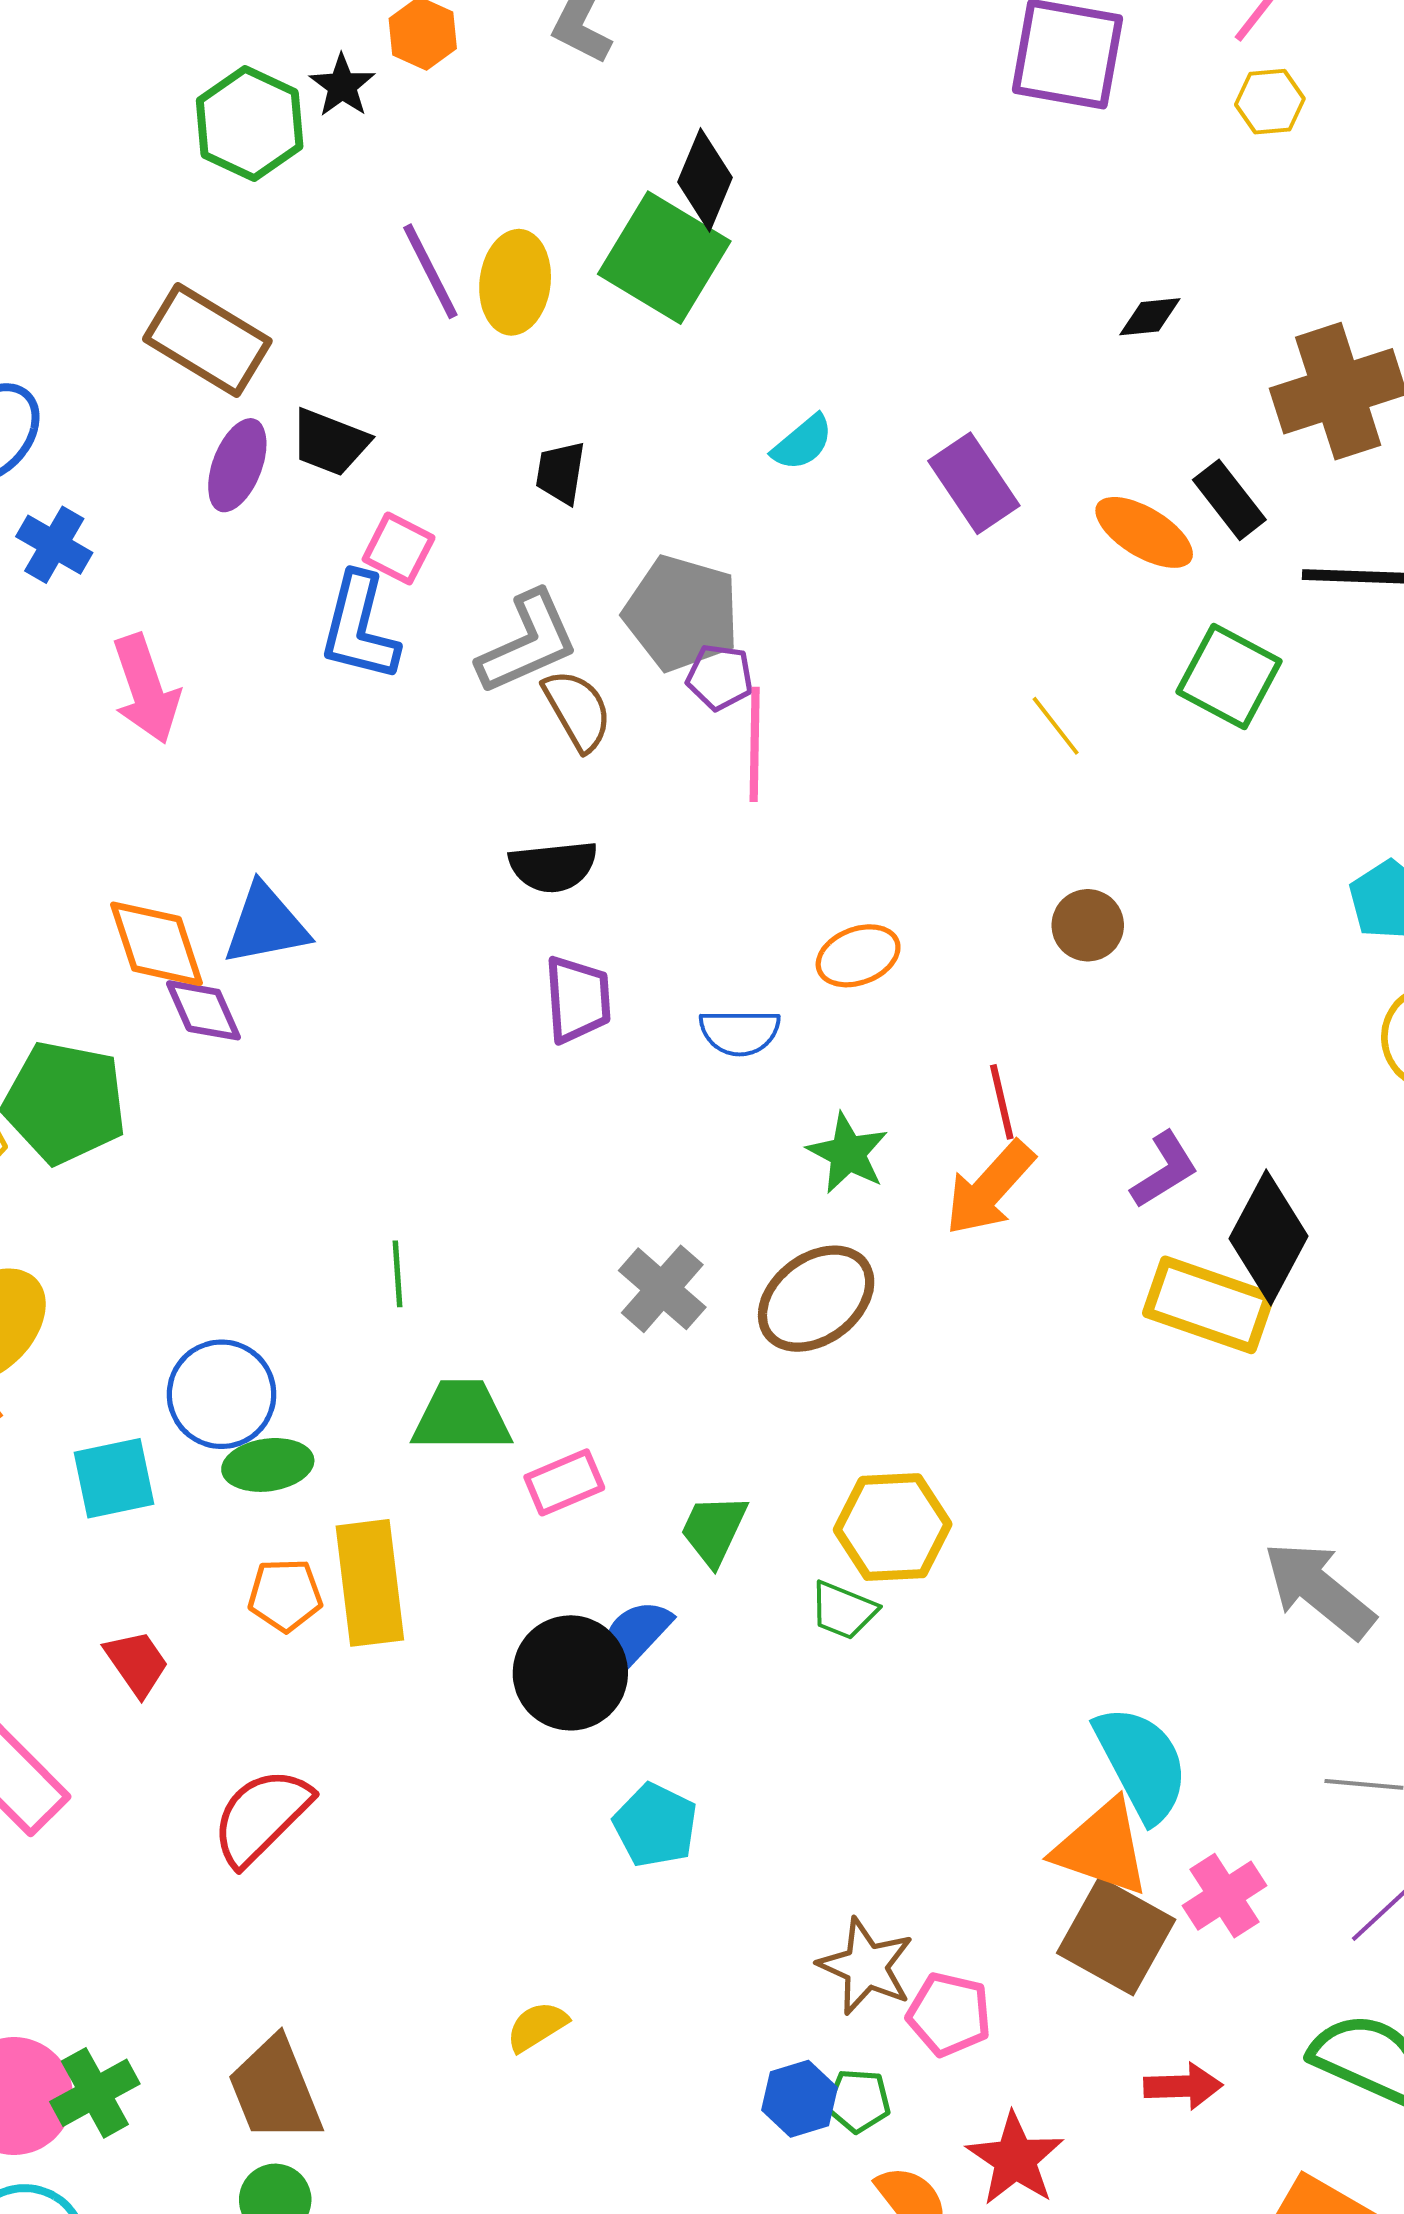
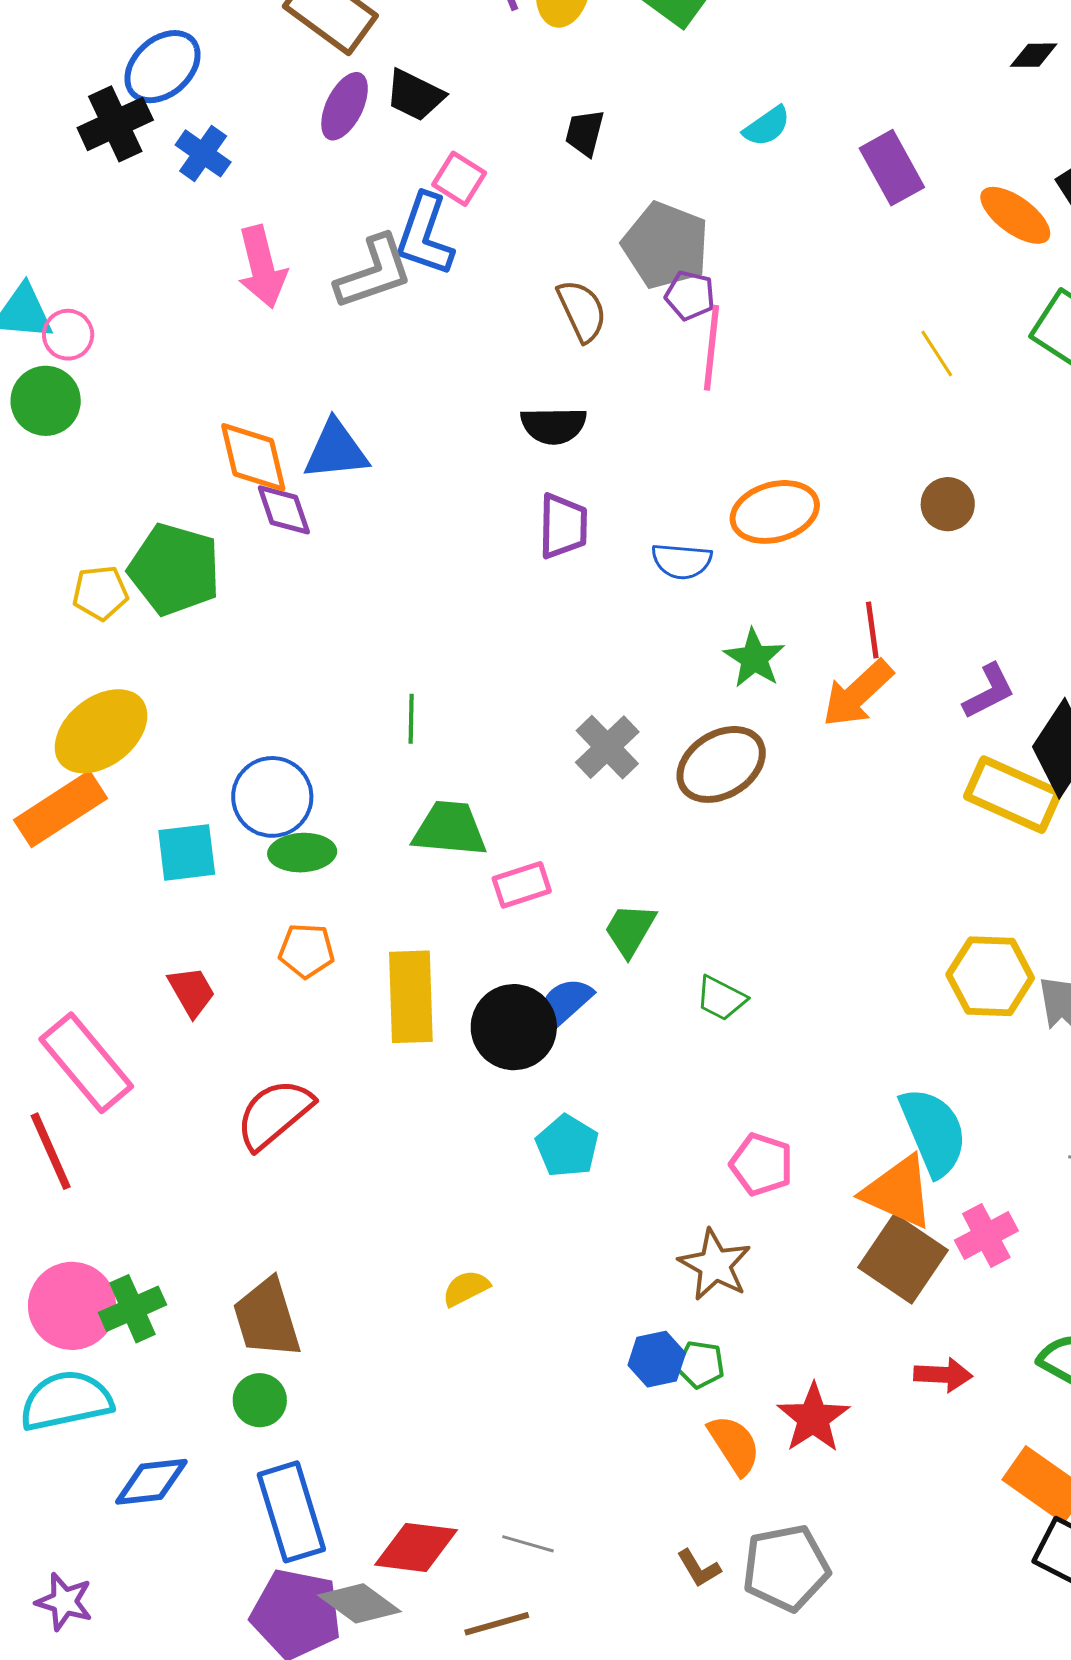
gray L-shape: (528, 643) -> (374, 272), moved
orange ellipse: (858, 956) -> (775, 512), size x1.4
yellow hexagon: (893, 1527) -> (990, 976), moved
yellow rectangle: (370, 1583) -> (411, 997), moved
pink pentagon: (949, 2014) -> (761, 1164), moved

